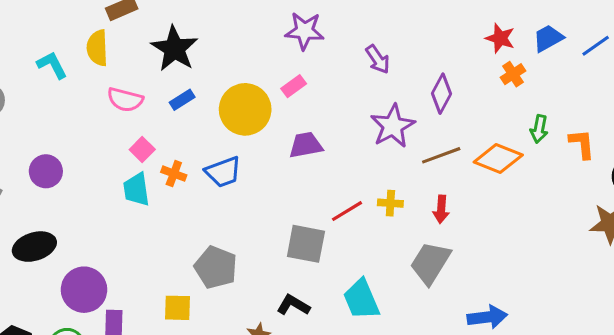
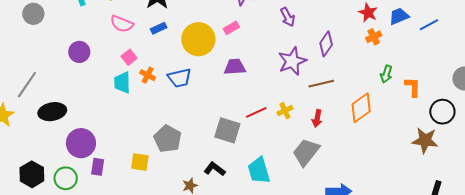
orange diamond: (498, 159) -> (361, 108), moved, turned -64
purple circle: (46, 171) -> (79, 52), moved
yellow cross: (390, 203) -> (285, 111), turned -35

